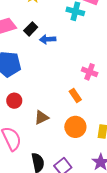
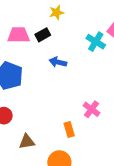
black rectangle: (31, 29) -> (43, 35), moved

